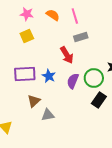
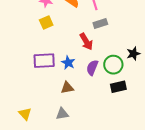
black rectangle: (99, 100) -> (118, 87), turned 42
brown triangle: (34, 101) -> (67, 88), moved, turned 32
gray triangle: (48, 115) -> (62, 114), moved

